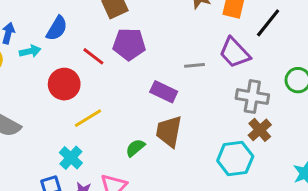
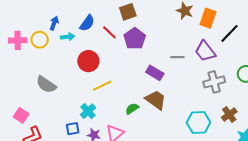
purple pentagon: (129, 44) -> (135, 39), turned 30
red line: (93, 56) -> (109, 32), moved
gray cross: (252, 97) -> (214, 82), turned -30
brown cross: (260, 130) -> (229, 114), moved
brown trapezoid: (169, 131) -> (156, 100), turned 110

